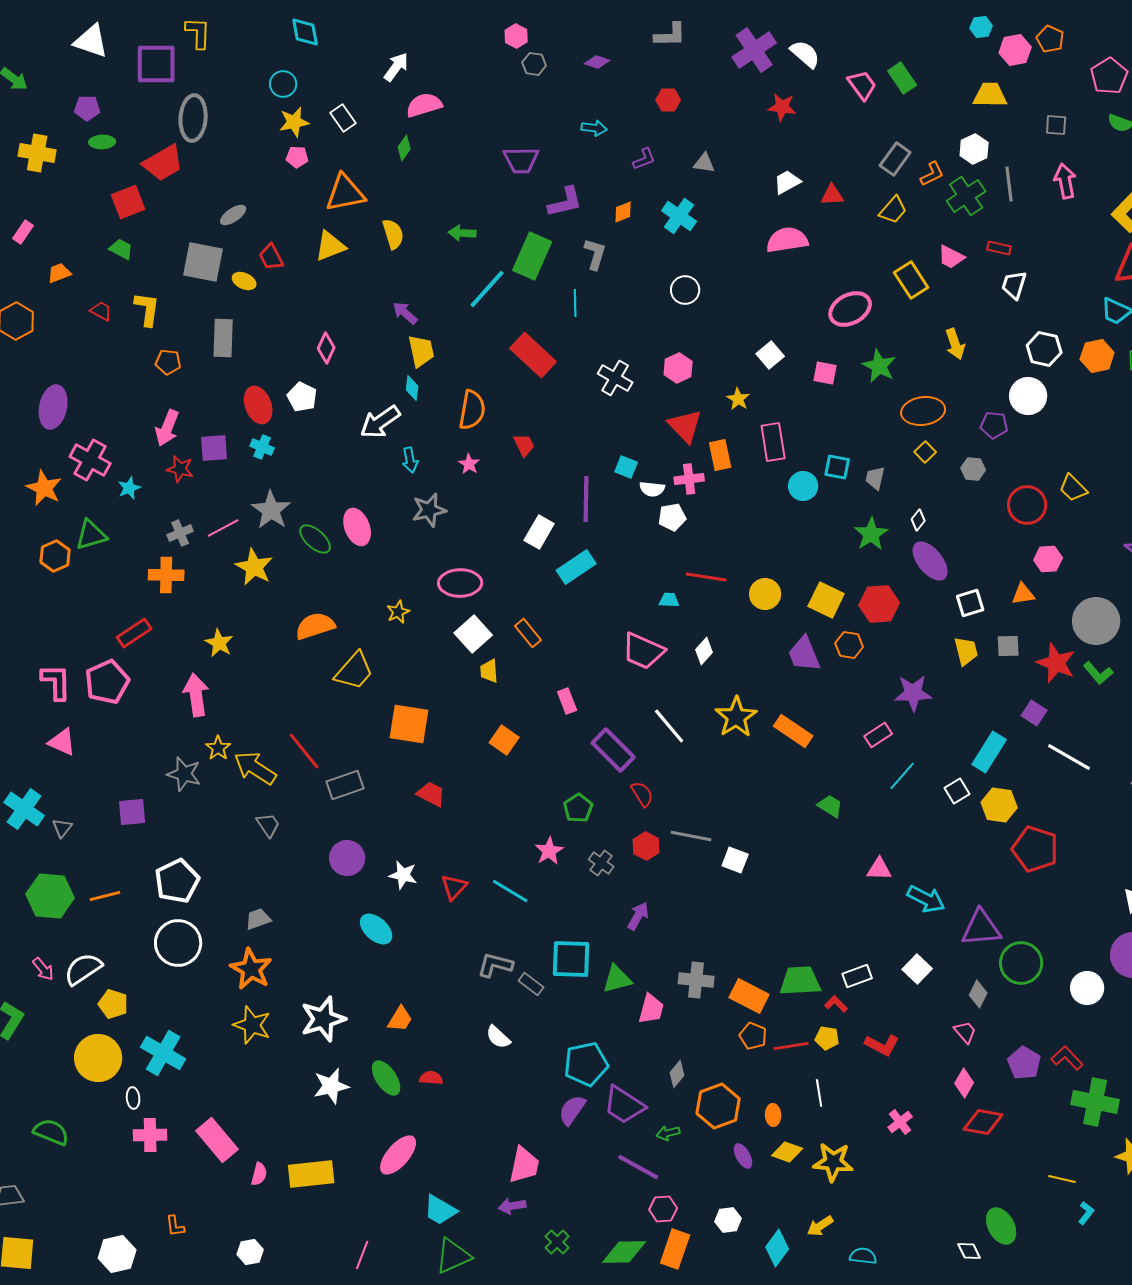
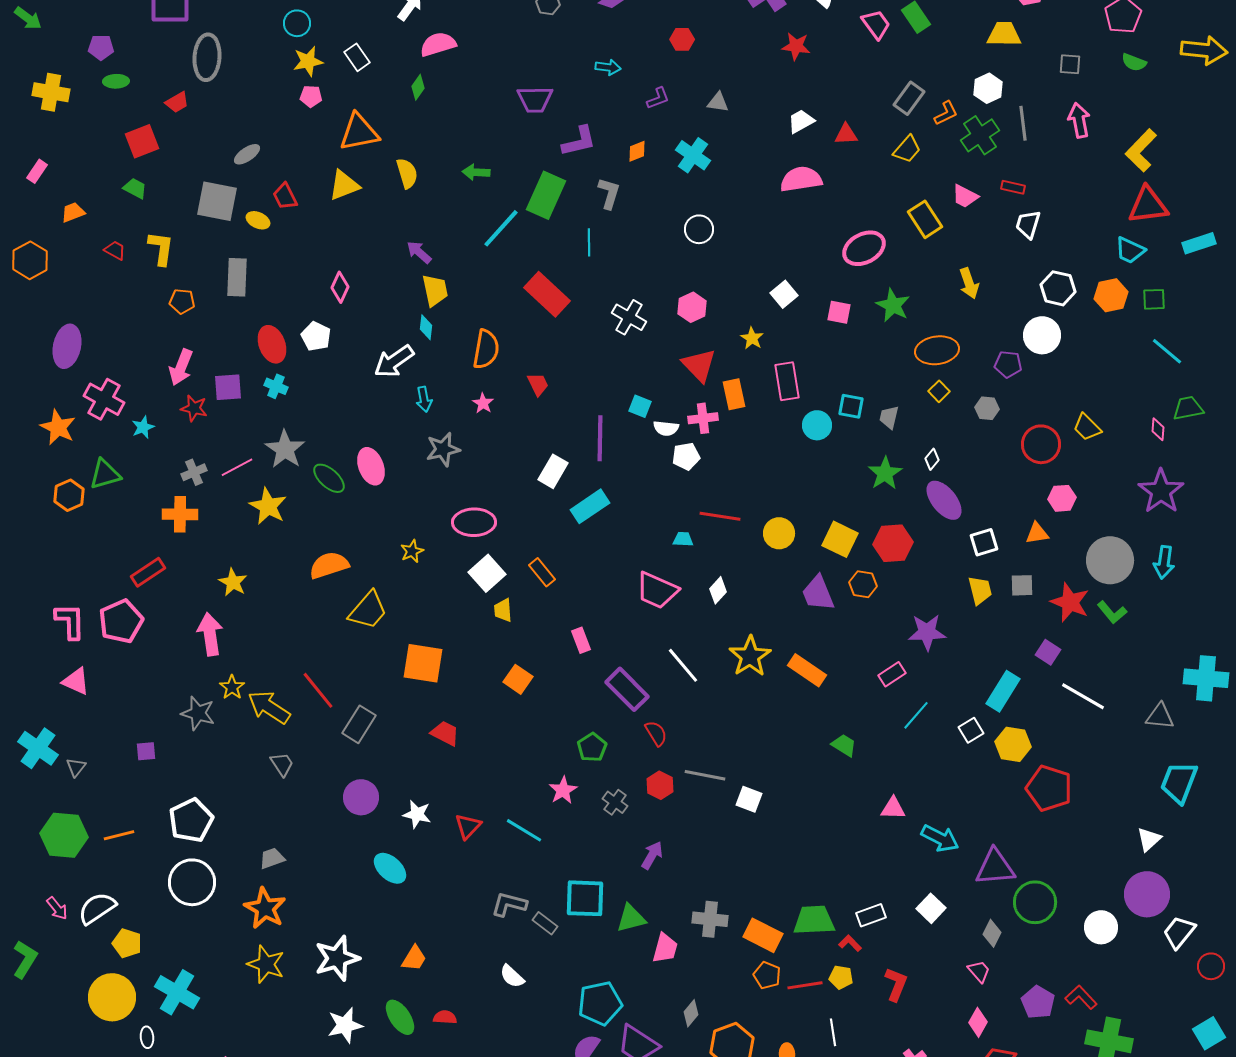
red trapezoid: (163, 163) -> (177, 102), size x0.6
gray rectangle: (345, 785) -> (359, 724), turned -39
purple square: (132, 812) -> (146, 751), size x0.7
red L-shape: (882, 1045) -> (896, 984), turned -96

